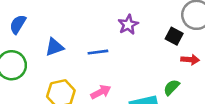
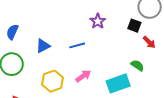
red arrow: (190, 60) -> (149, 42), turned 48
green semicircle: (171, 87) -> (137, 65), turned 88

